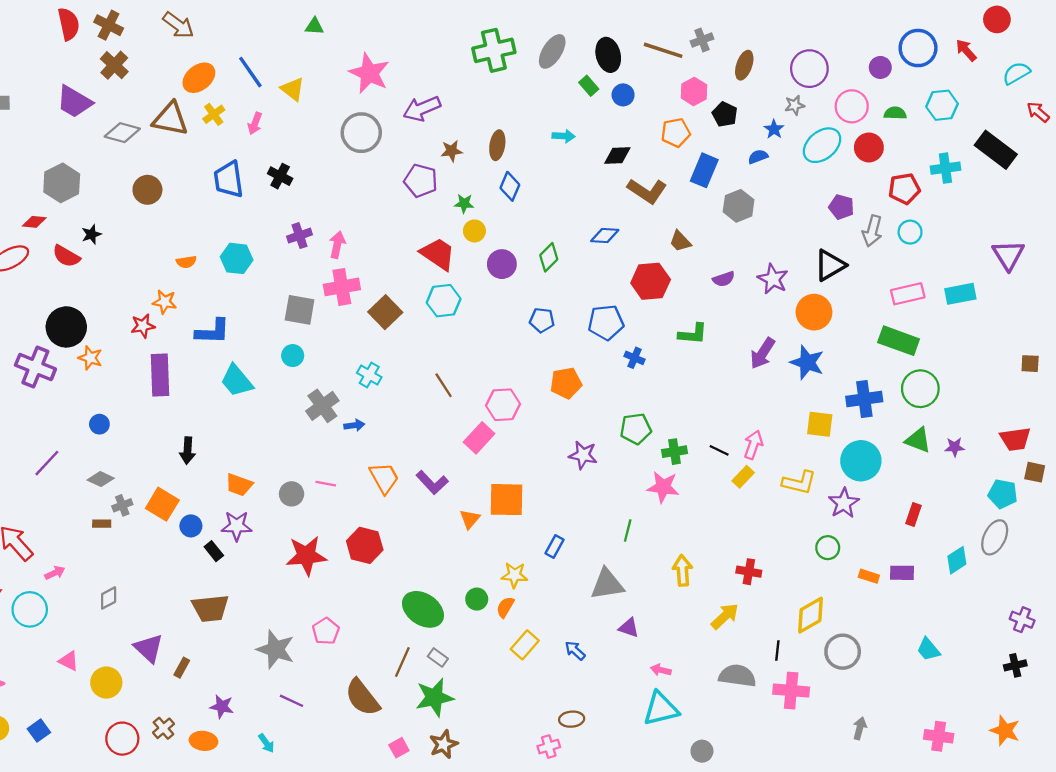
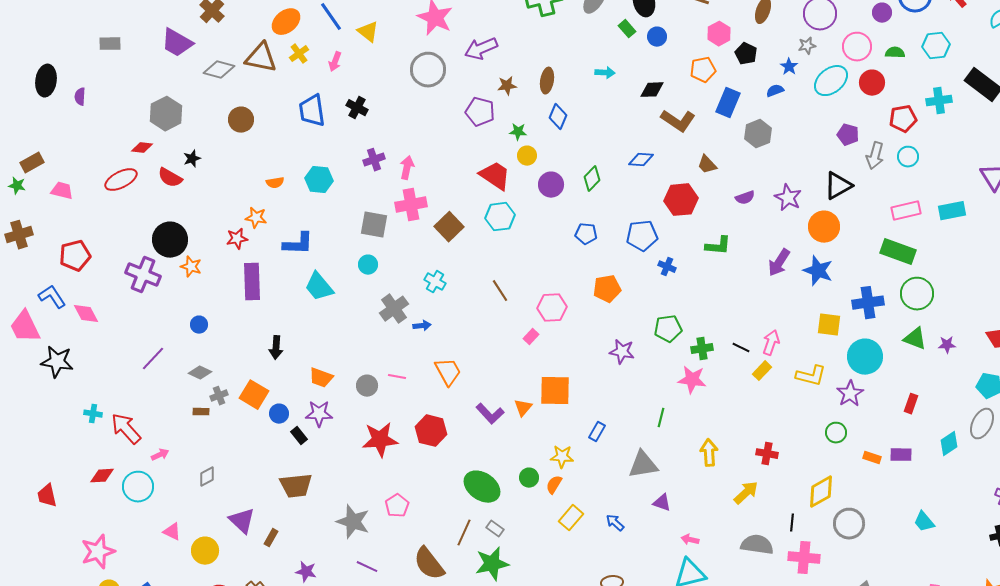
pink rectangle: (479, 438) -> (531, 337), size x0.6
purple L-shape: (432, 482) -> (490, 414), moved

